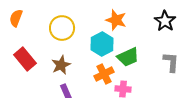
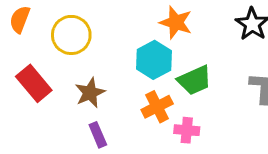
yellow circle: (62, 28) -> (71, 35), moved

